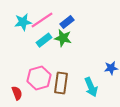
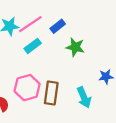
green star: (63, 38) -> (75, 47), moved

